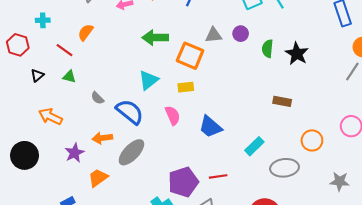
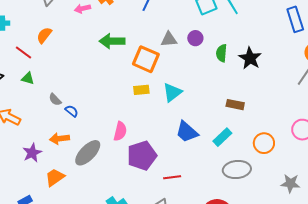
cyan triangle: (148, 80) -> (172, 92), moved
blue semicircle: (130, 112) -> (72, 111), moved, size x0.5
pink semicircle: (173, 115) -> (120, 131), moved, turned 36
blue trapezoid: (210, 127) -> (187, 132), moved
cyan rectangle: (254, 146) -> (222, 137), moved
purple pentagon: (183, 182) -> (142, 156), moved

